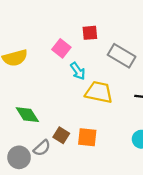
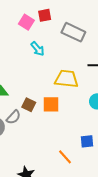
pink square: (61, 48) -> (26, 22), moved
yellow trapezoid: (99, 92) -> (66, 79), moved

